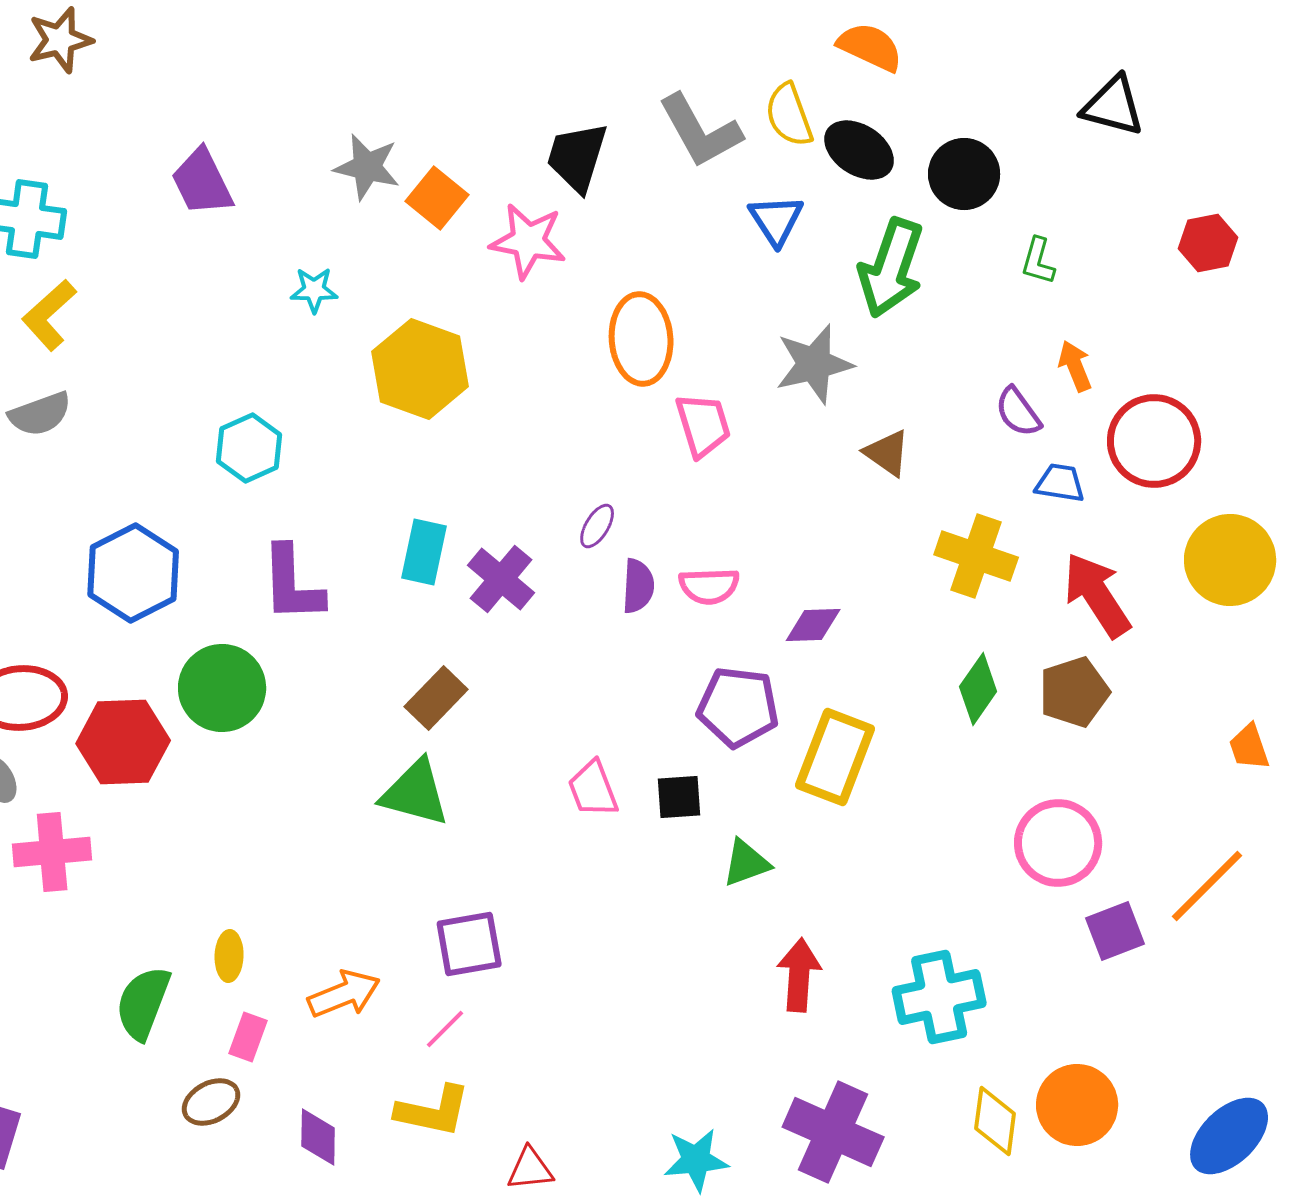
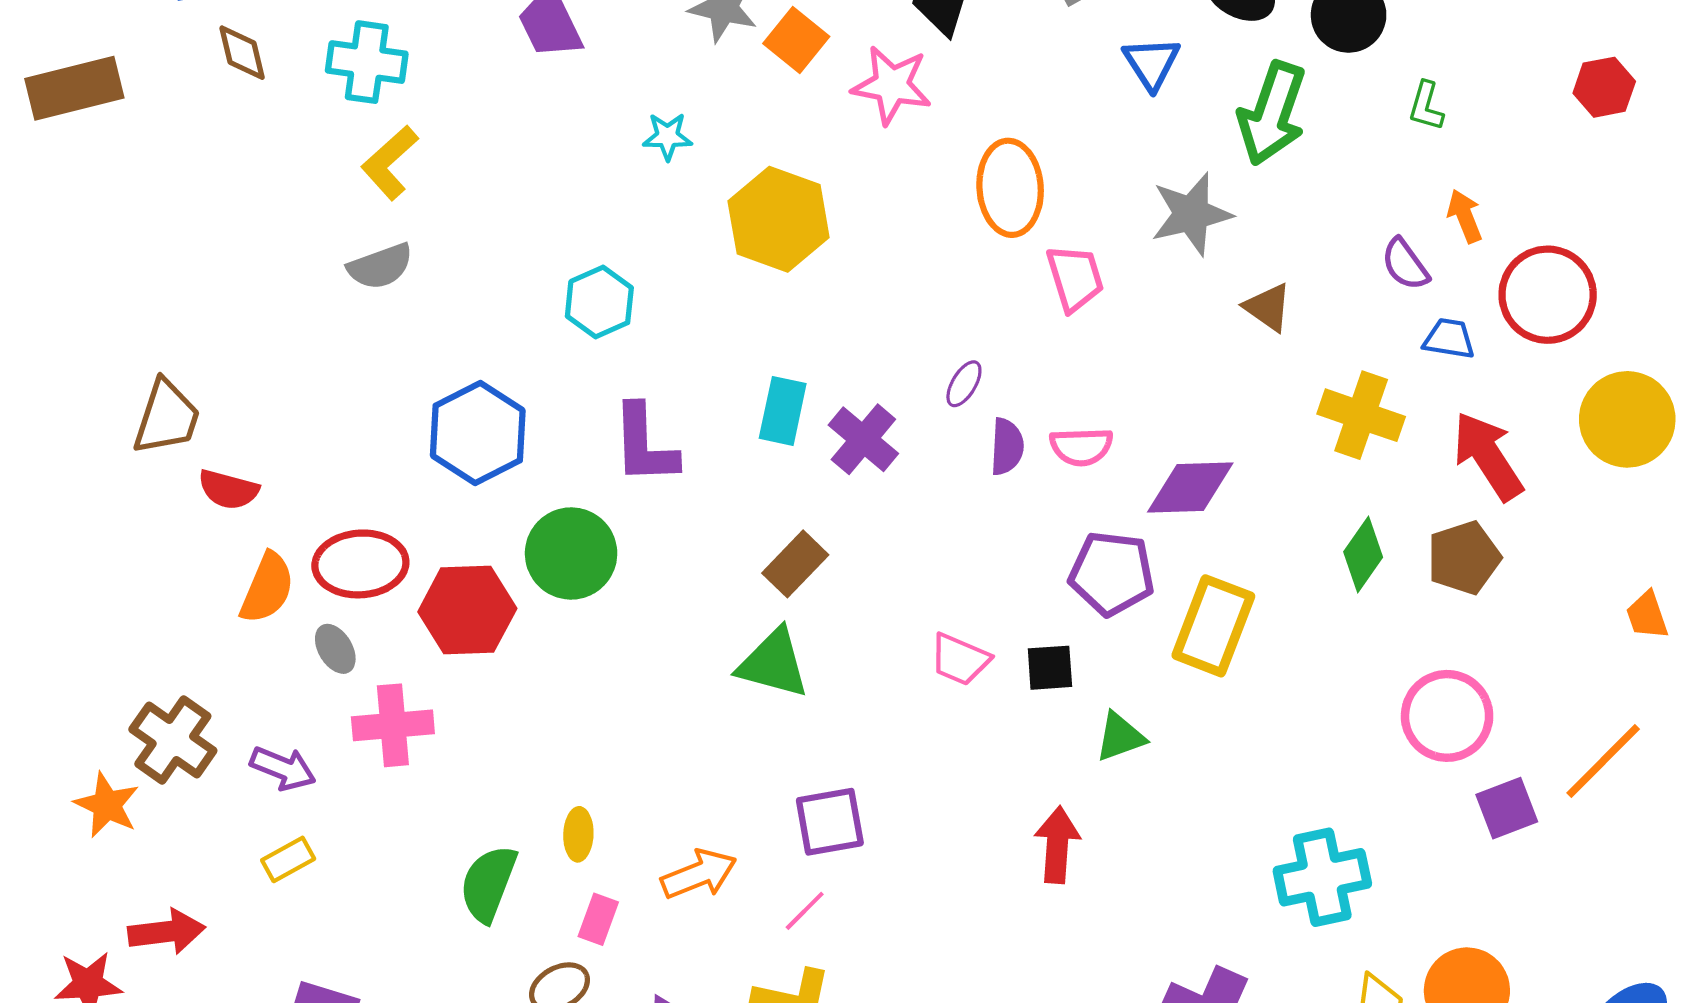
purple diamond: (813, 625) -> (1190, 487), size x1.5
pink trapezoid: (593, 789) -> (960, 659), turned -46
red arrow: (799, 975) -> (1057, 845), moved

